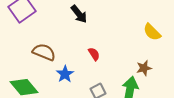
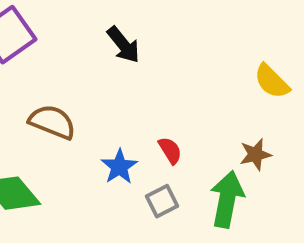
red semicircle: (94, 54) -> (170, 150), moved
blue star: (65, 74) -> (119, 167), moved

